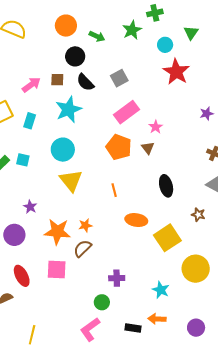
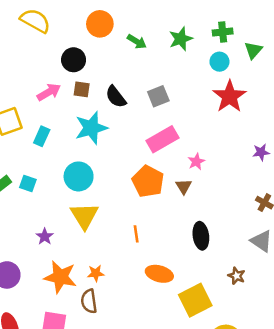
green cross: (155, 13) -> (223, 32), moved
black circle: (75, 56) -> (74, 60), moved
purple star: (30, 207) -> (45, 237), moved
brown semicircle: (82, 248) -> (89, 301), turned -60

